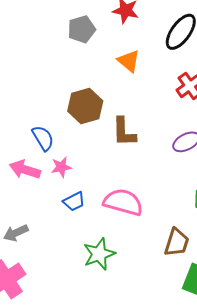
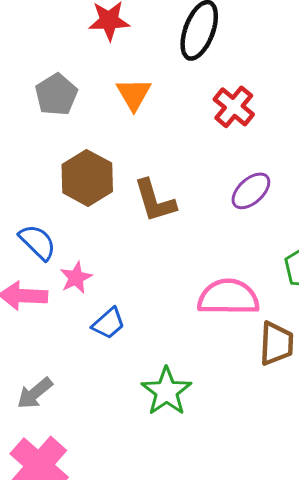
gray pentagon: (82, 29) -> (56, 95), moved
orange triangle: (129, 61) -> (134, 94), turned 35
pink semicircle: (123, 202) -> (228, 297), moved

